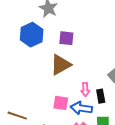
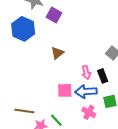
purple square: (66, 38) -> (54, 15), moved, turned 35
brown triangle: (61, 65) -> (57, 53), size x0.6

